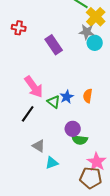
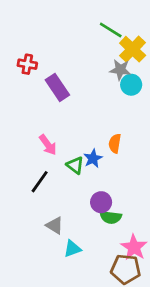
purple rectangle: (54, 45) -> (57, 87), moved
pink arrow: (34, 87) -> (48, 145), size x0.7
orange semicircle: (88, 96) -> (115, 143), moved

